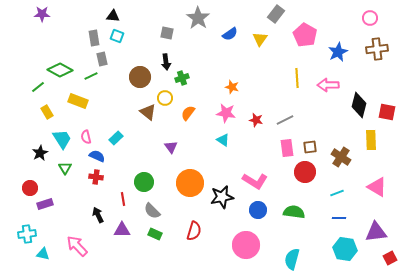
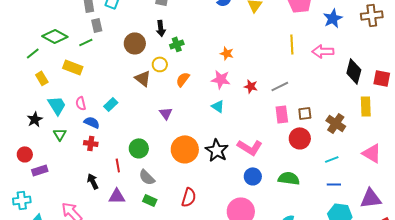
black star: (222, 197) -> (217, 150), moved, turned -30

